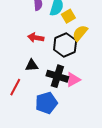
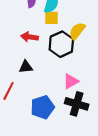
yellow square: (68, 16) -> (52, 18), moved, turned 32
black cross: (57, 76) -> (77, 104), moved

